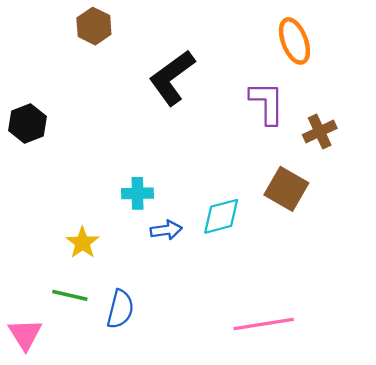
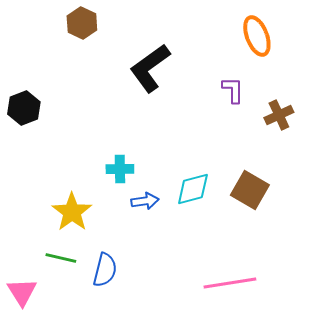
purple L-shape: (267, 103) -> (233, 90), size x0.7
brown square: (286, 189) -> (250, 190), moved
yellow star: (82, 243) -> (72, 212), size x1.4

